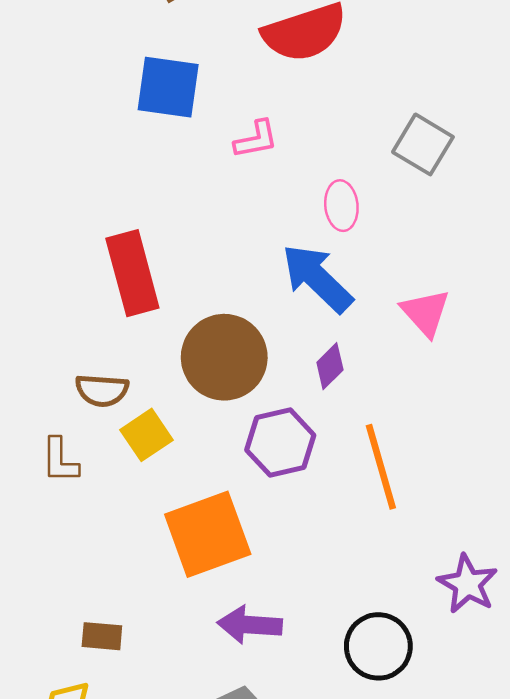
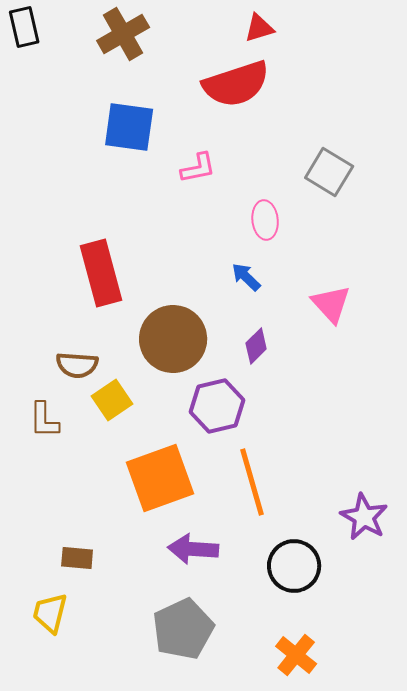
blue arrow: (317, 278) -> (246, 277), size x0.5
orange line: (381, 467) -> (252, 482), moved

